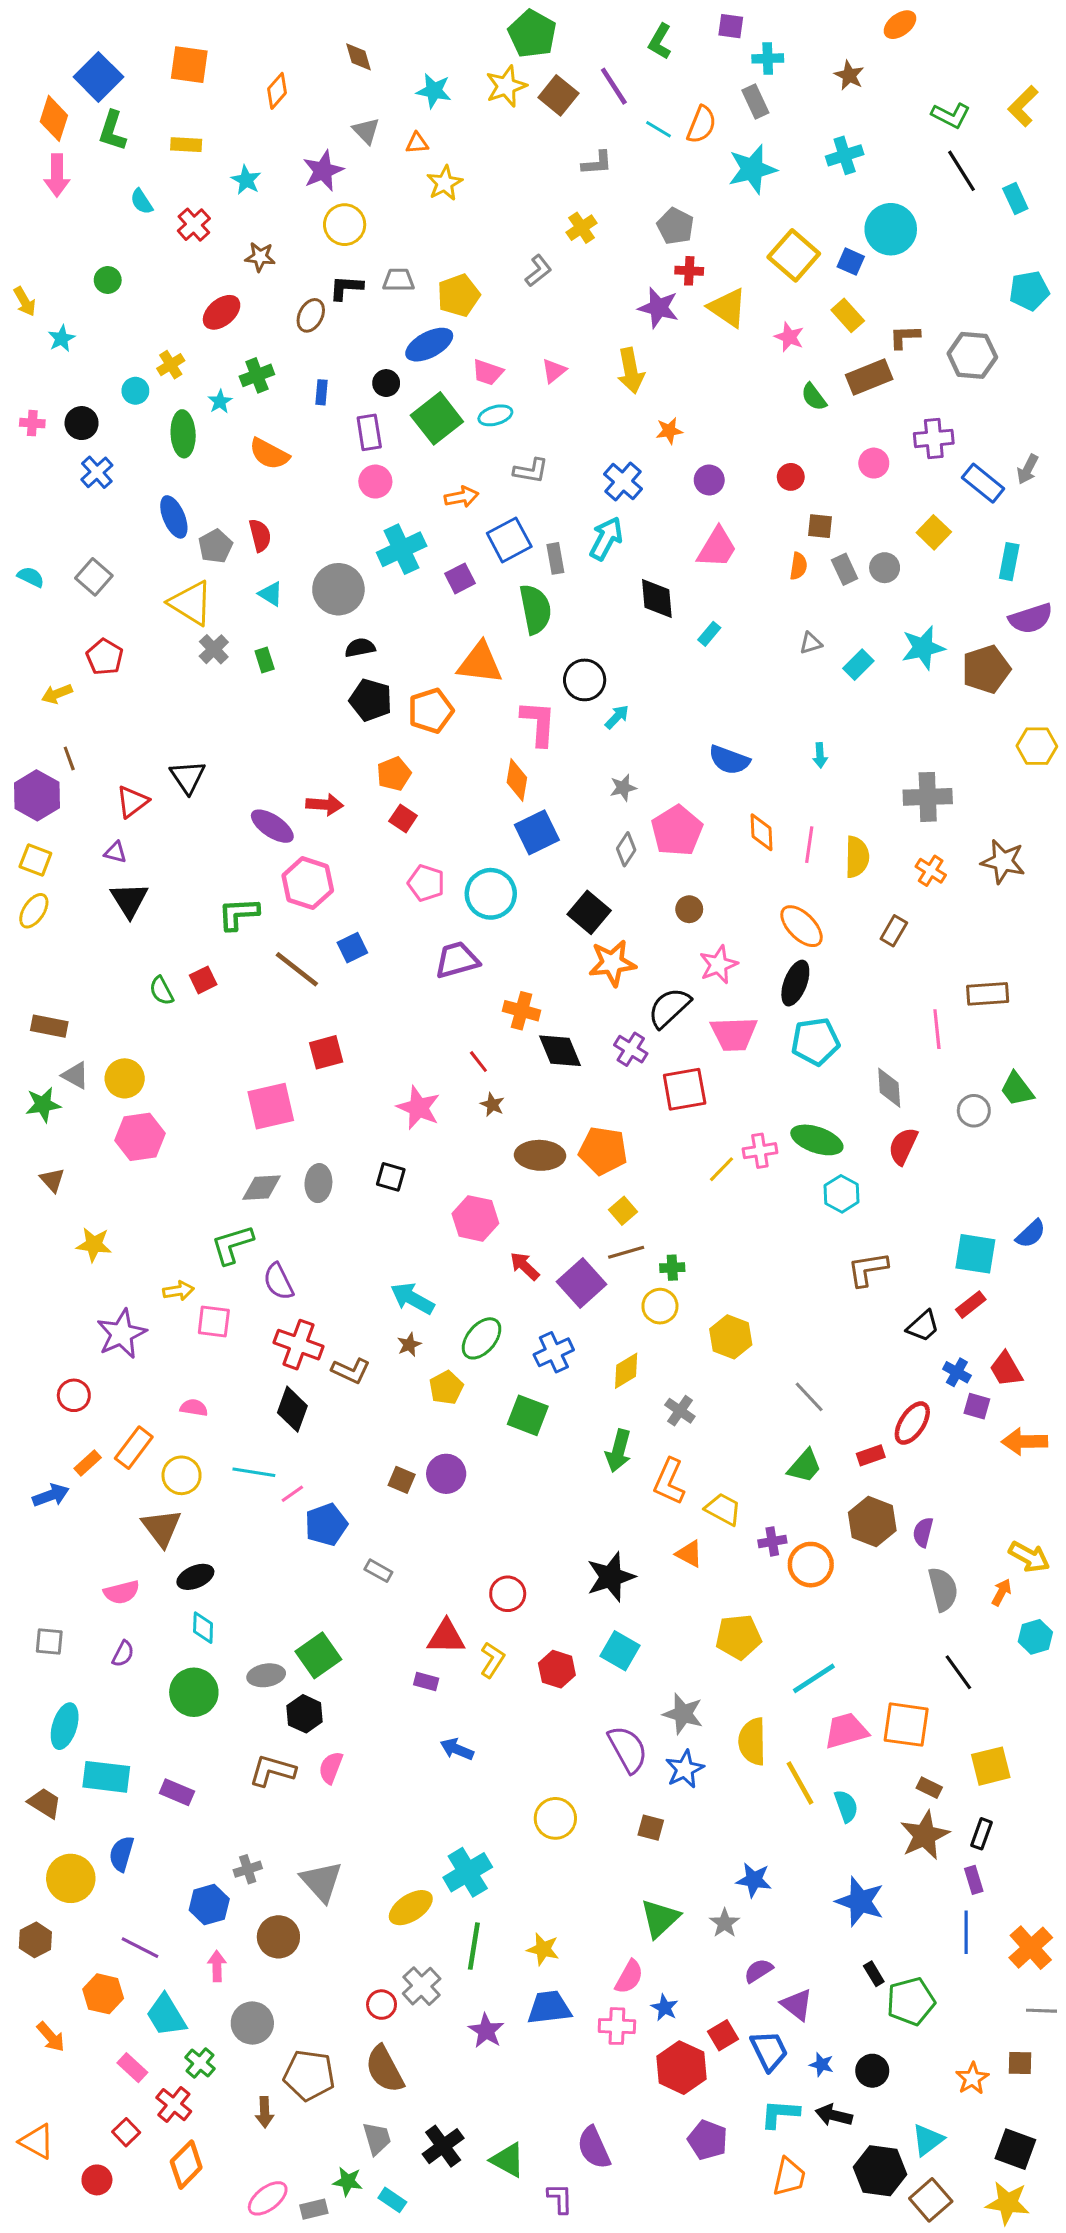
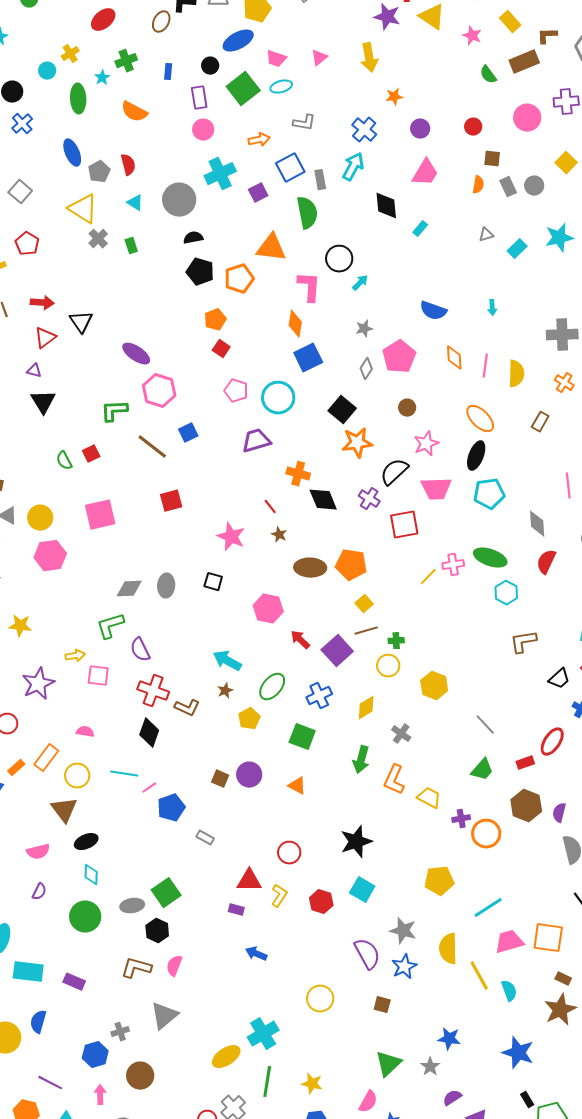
pink circle: (874, 463) -> (527, 118), size x1.4
red arrow: (325, 805) -> (42, 303), moved
pink square: (271, 1106) -> (100, 515), moved
orange triangle: (689, 1554) -> (297, 786), moved
gray triangle: (322, 1881) -> (164, 1016), moved, turned 32

